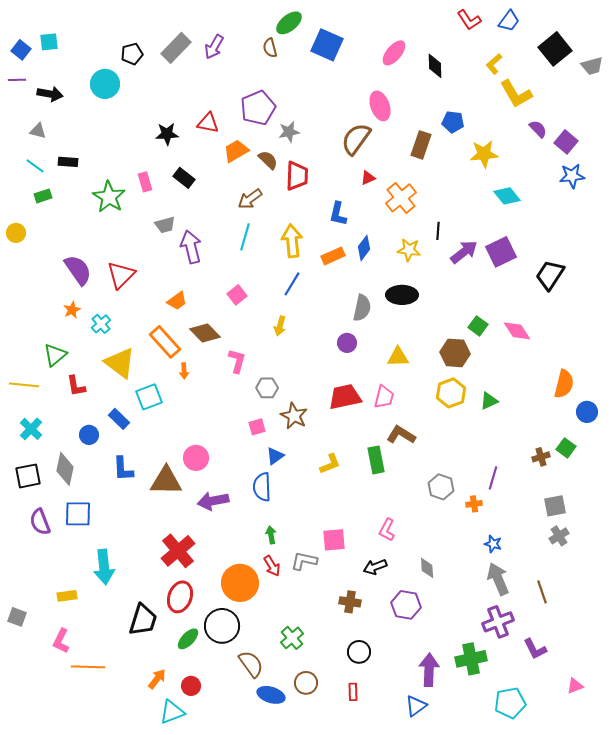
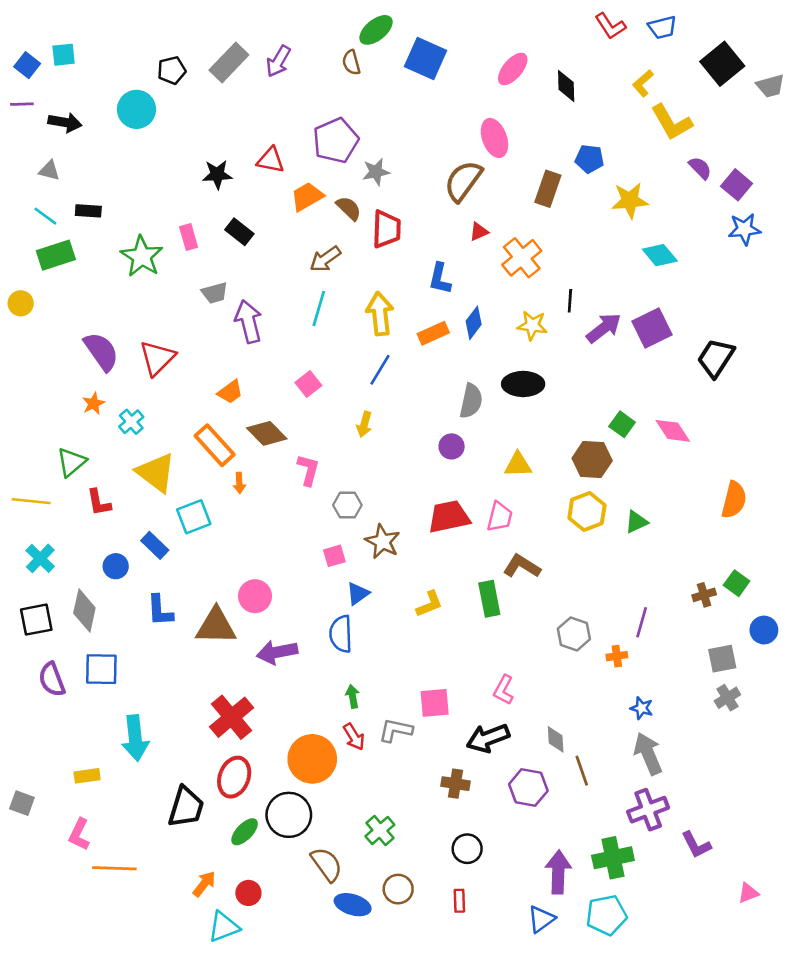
blue trapezoid: (509, 21) -> (662, 27), turned 40
green rectangle: (43, 196) -> (56, 255), size x1.6
blue circle: (587, 412) -> (764, 630), moved
black arrow: (375, 567) -> (488, 738), size x1.4
brown line: (542, 592) -> (582, 771), moved
cyan pentagon: (510, 703) -> (606, 915), moved

